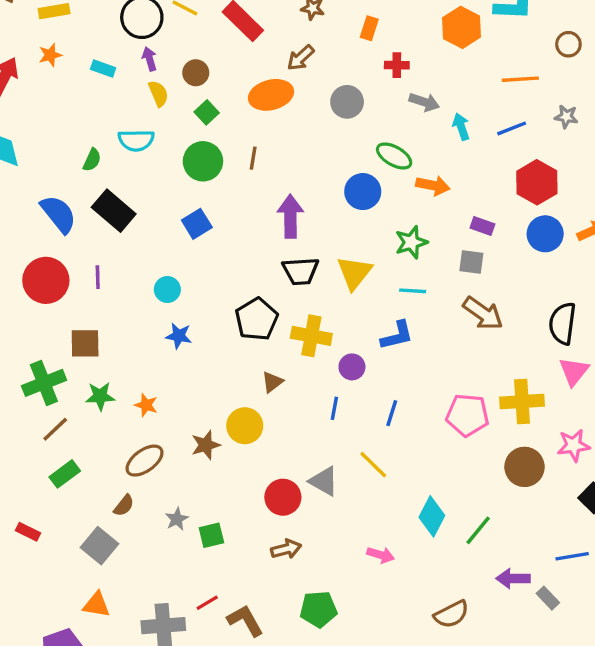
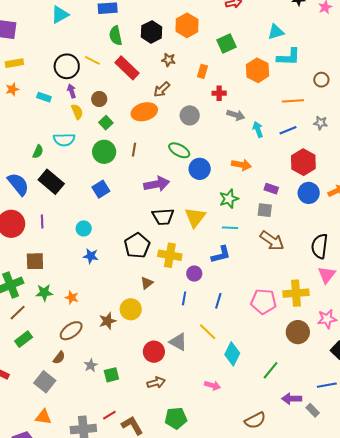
green ellipse: (394, 156) -> (179, 150), moved
purple arrow: (290, 216) -> (157, 184), turned 80
cyan diamond: (432, 516) -> (232, 354), moved

